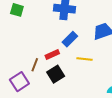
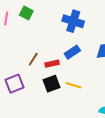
yellow line: (85, 59) -> (73, 85), moved
brown line: (35, 65) -> (33, 59), moved

